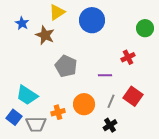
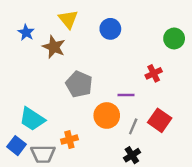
yellow triangle: (57, 12) -> (68, 19), turned -36
blue circle: (92, 20) -> (110, 29), size x0.7
orange circle: (84, 104) -> (107, 115), moved

